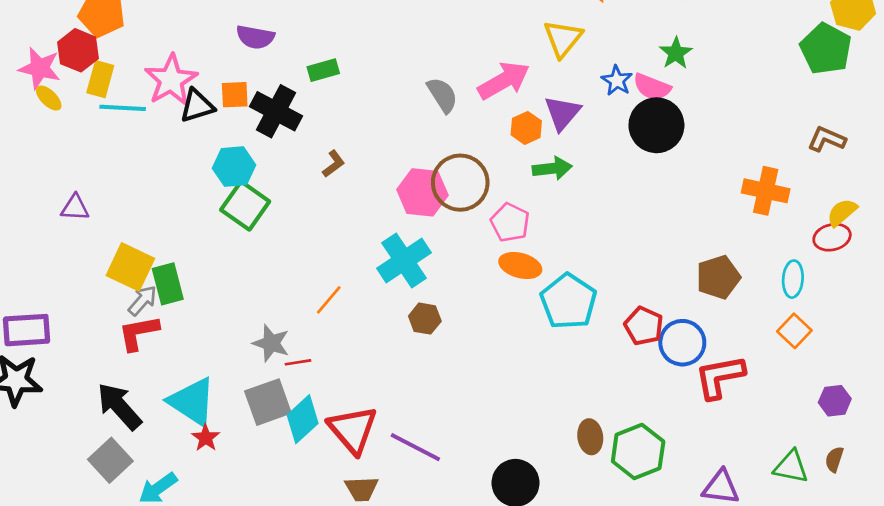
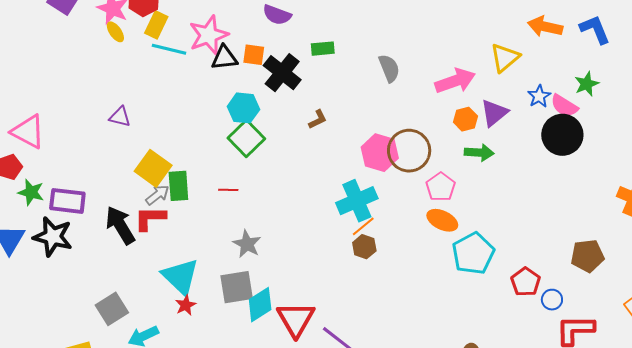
gray semicircle: (442, 95) -> (389, 68), moved
orange line: (329, 300) -> (363, 226), moved
blue circle: (682, 343) -> (552, 300), size x0.6
red line: (298, 362) -> (228, 190), moved
black arrow: (119, 406) -> (120, 225), moved

